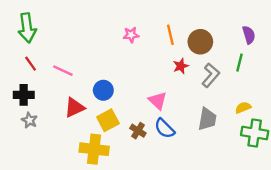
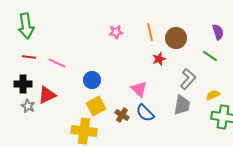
green line: (240, 63) -> (210, 56), turned -70
red line: (31, 64) -> (29, 57), turned -48
gray L-shape: (211, 75) -> (188, 79), moved
red triangle: (74, 108) -> (47, 95), moved

